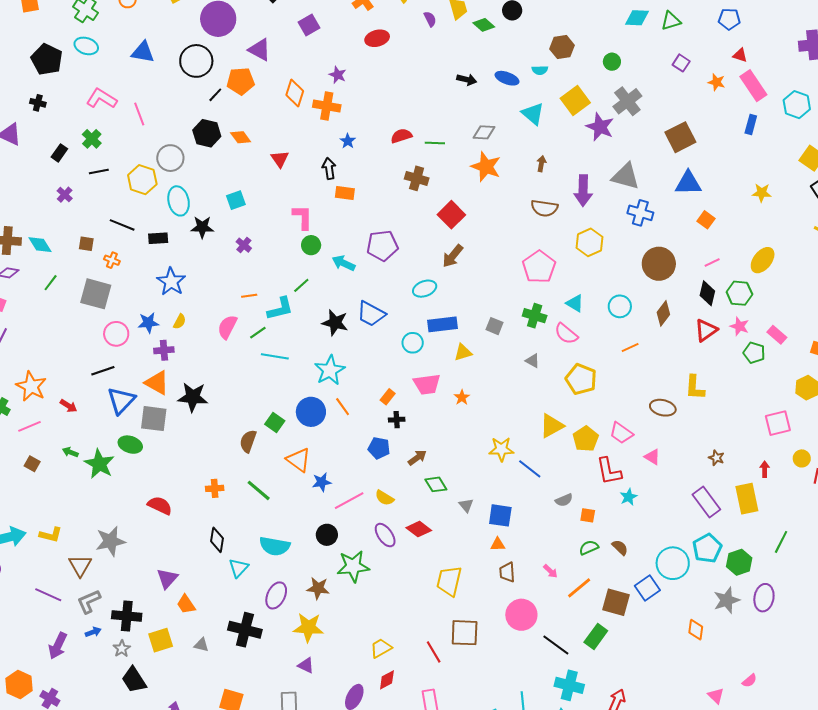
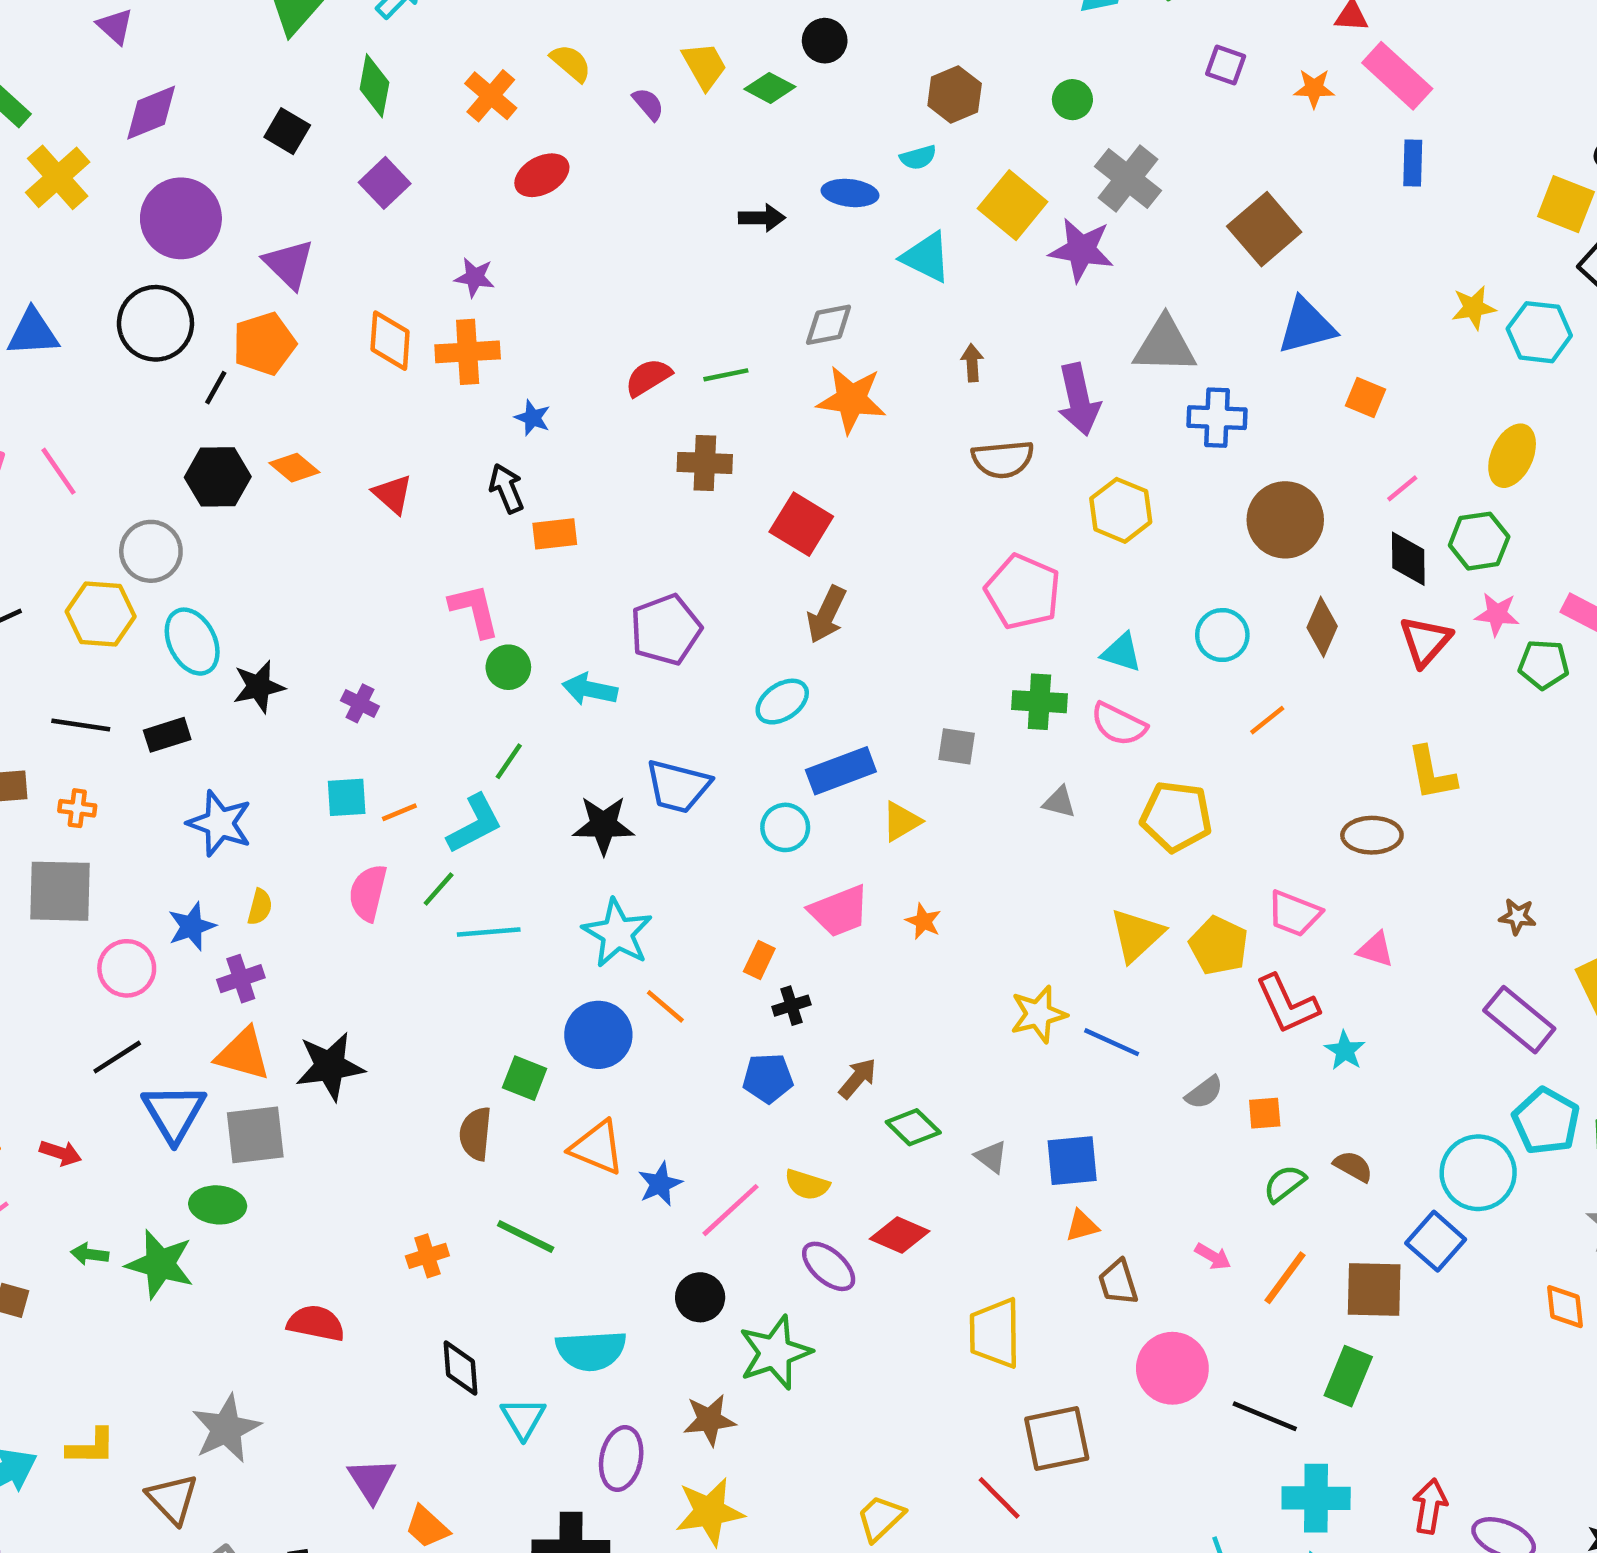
purple triangle: (260, 50) -> (289, 264), turned 30
cyan hexagon: (797, 105) -> (1539, 332), moved
cyan square: (236, 200) -> (347, 797), moved, turned 30

